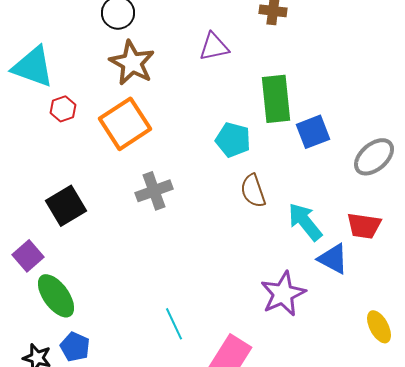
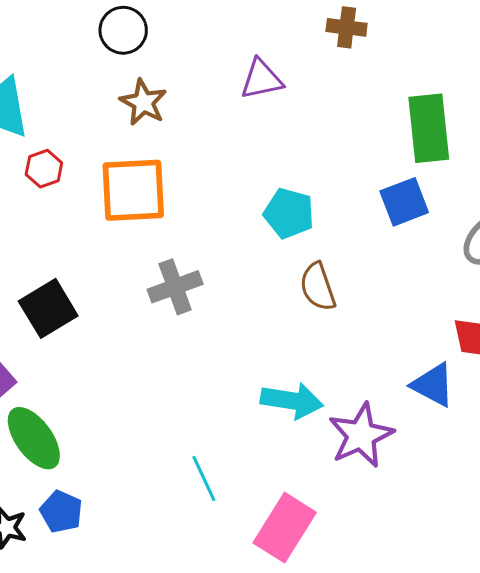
brown star: (132, 63) -> (143, 102), size x0.7
green rectangle: (276, 99) -> (429, 128), moved
orange square: (125, 124) -> (133, 190), turned 30
cyan arrow: (305, 222) -> (292, 401), moved, turned 138

